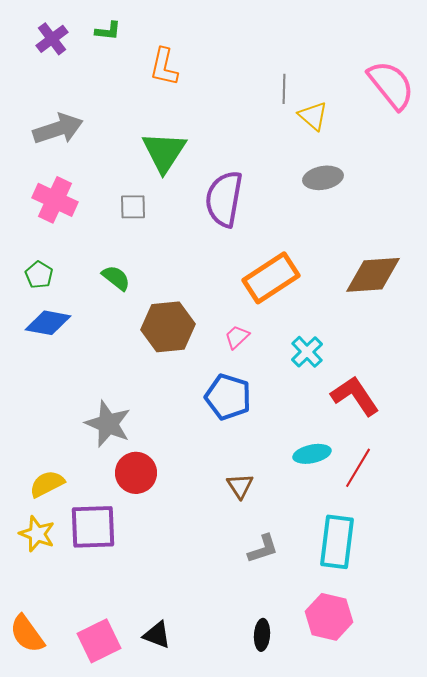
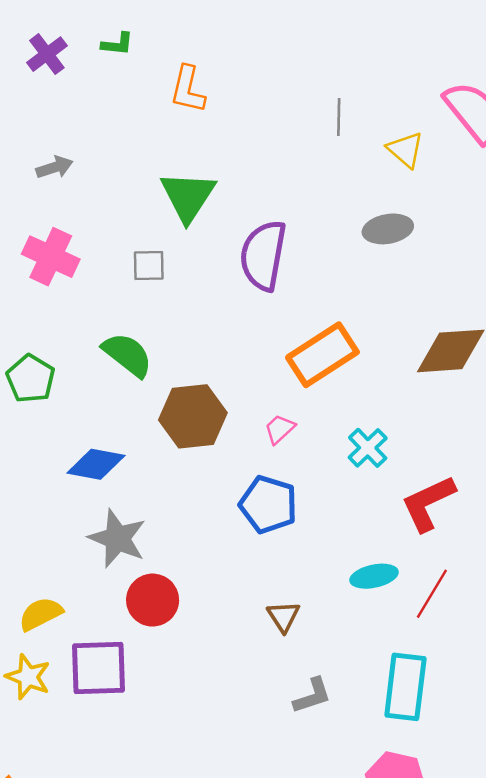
yellow triangle: (313, 116) -> (405, 150), moved
gray arrow: (58, 129) -> (54, 167), size x0.6
green pentagon: (39, 275) -> (31, 379), moved, size x1.4
green semicircle: (116, 278) -> (127, 355), size x1.4
blue diamond: (48, 323) -> (96, 464), moved
red L-shape: (355, 396) -> (428, 503), turned -81

